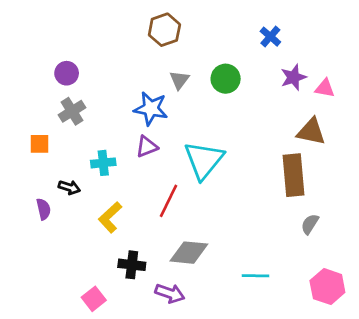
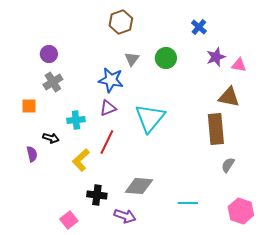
red line: (168, 201) -> (107, 142), moved

